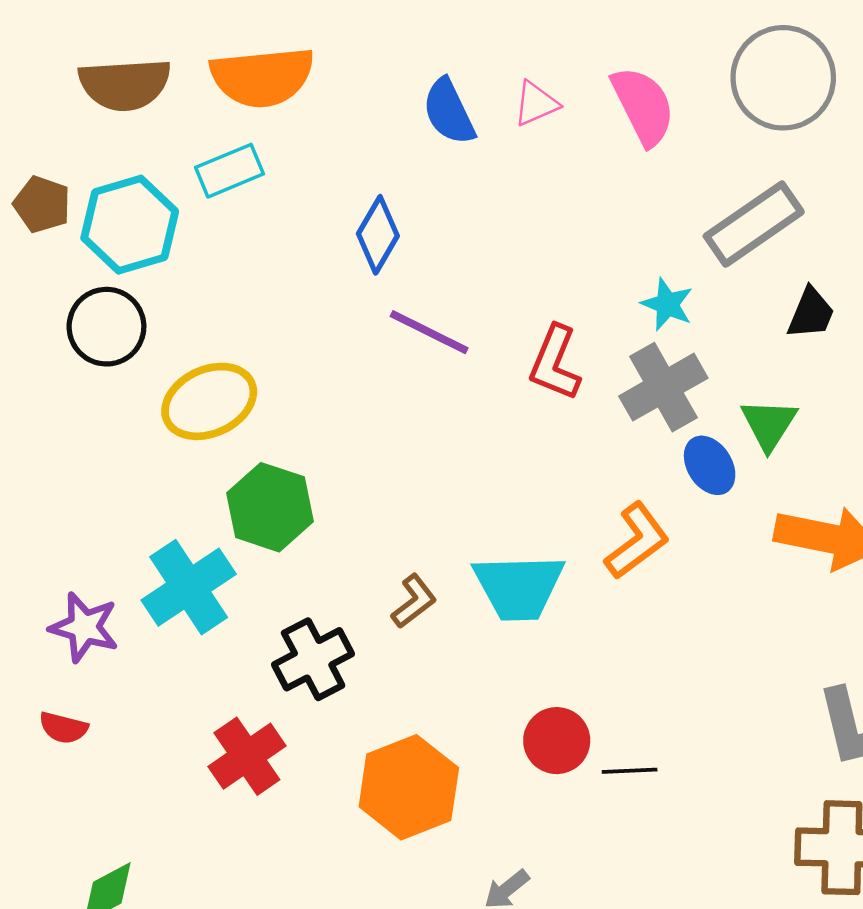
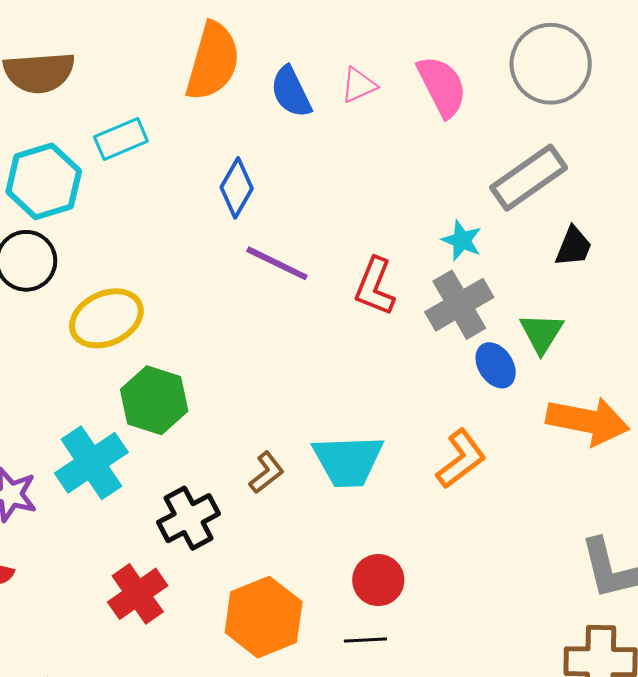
orange semicircle: (262, 77) -> (213, 61), moved, turned -68
orange L-shape: (637, 541) -> (461, 459), moved
black line: (630, 771) -> (365, 640), moved

